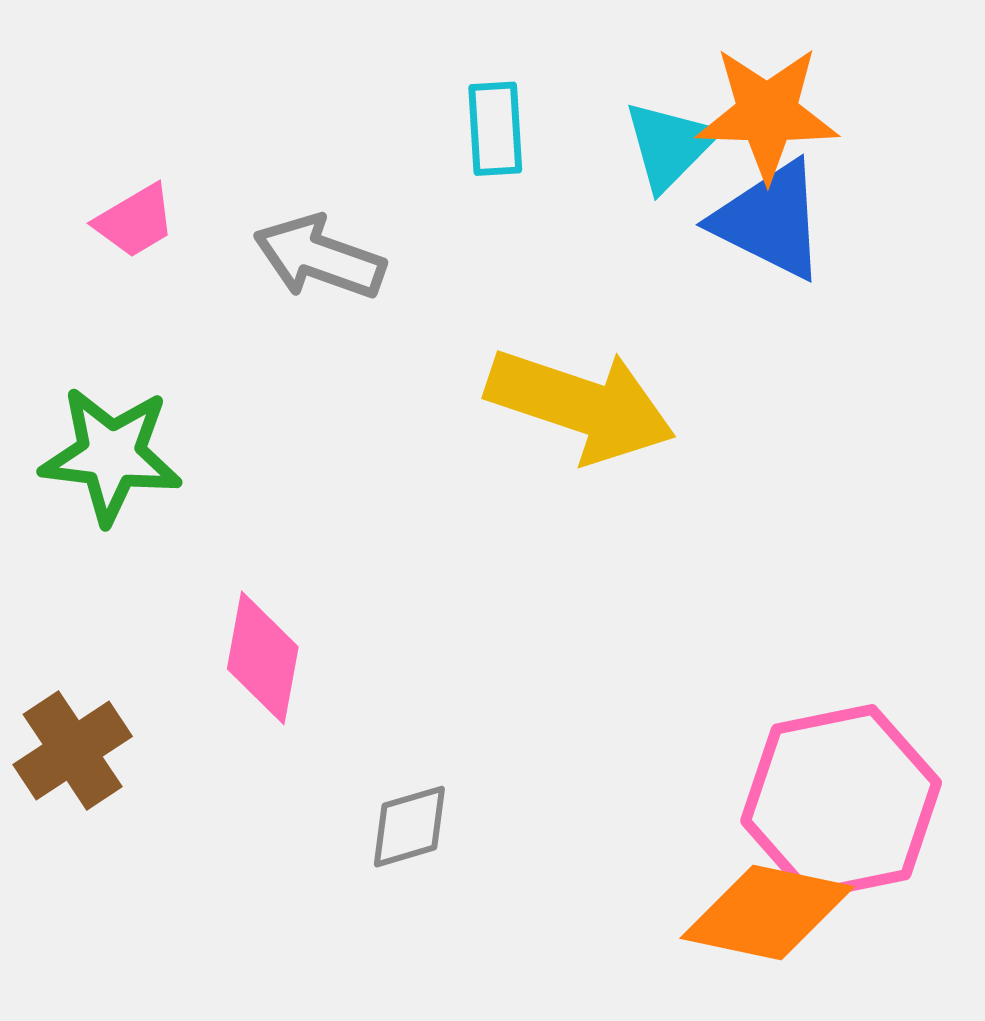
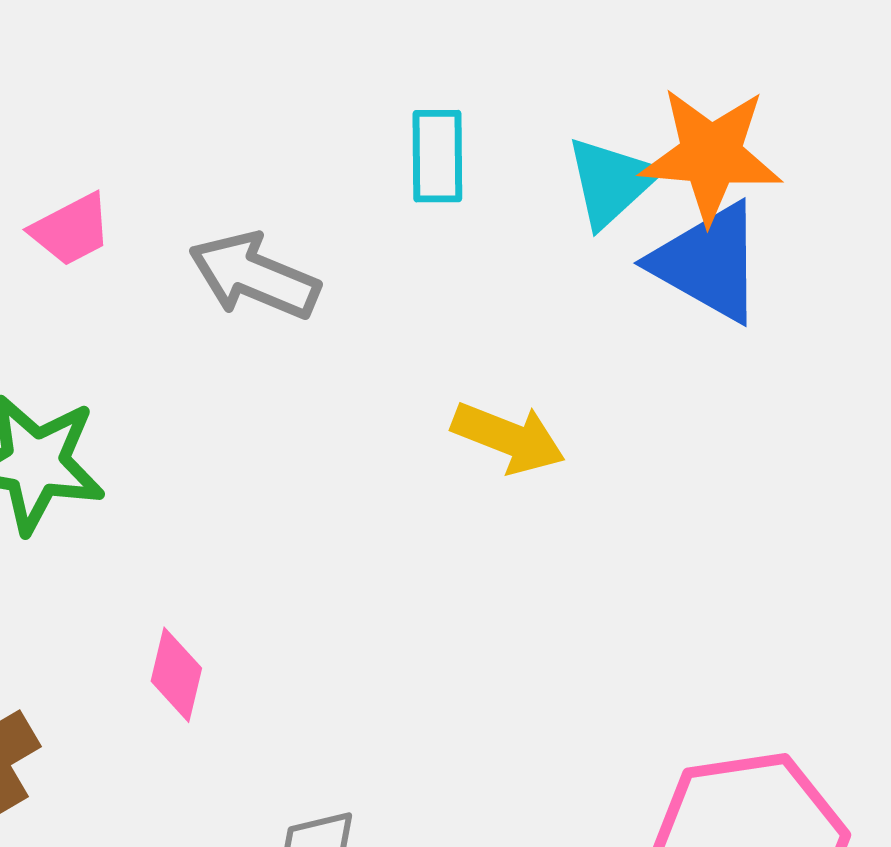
yellow arrow: (581, 405) -> (508, 438), size x0.6
pink diamond: (263, 658) -> (176, 675), size x0.7

